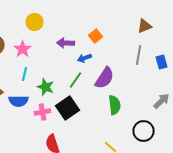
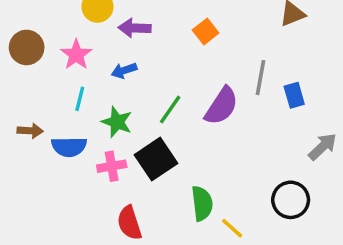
purple arrow: (66, 43) -> (135, 28), moved
gray line: (139, 55) -> (260, 78), moved
blue arrow: (85, 58) -> (124, 71), moved
blue rectangle: (162, 62) -> (294, 95), moved
green semicircle: (115, 105) -> (202, 203), moved

